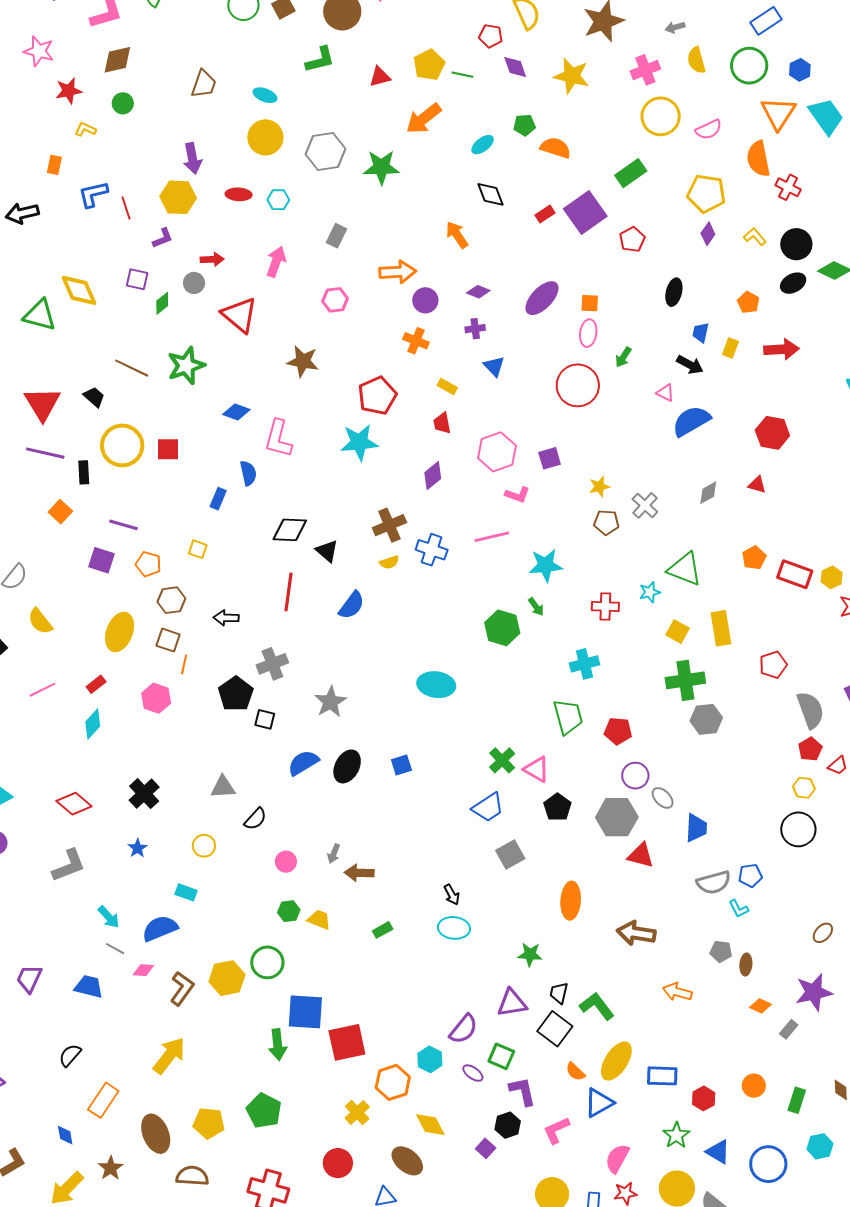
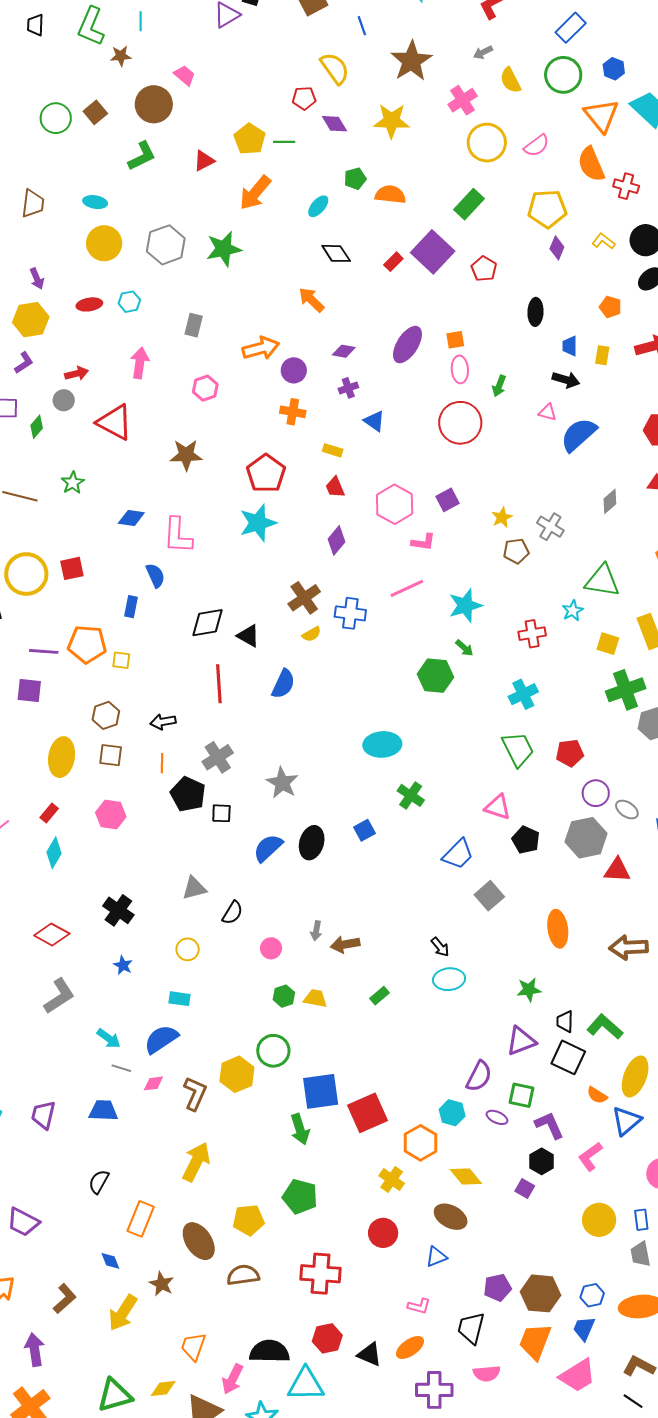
purple arrow: (192, 158) -> (37, 279), size x0.7
green star: (186, 366) -> (73, 483), size x0.6
orange pentagon: (148, 564) -> (87, 644), moved, size x1.5
orange line: (184, 664) -> (162, 763), moved
green cross: (502, 760) -> (411, 795), moved

